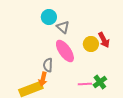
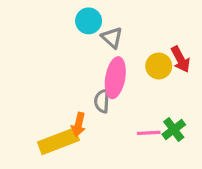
pink ellipse: (65, 51) -> (115, 78), turned 45
gray semicircle: (48, 65) -> (102, 101), moved

